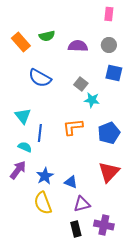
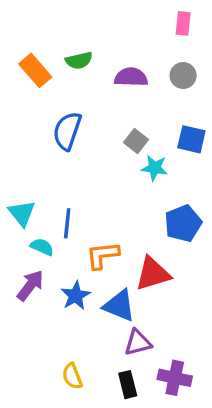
blue square: (114, 73) -> (191, 139), moved
blue semicircle: (40, 78) -> (67, 131), turned 80
cyan triangle: (23, 116) -> (22, 213), moved
orange L-shape: (73, 127) -> (102, 255), moved
red triangle: (109, 172) -> (153, 274), moved, turned 30
blue triangle: (71, 182) -> (119, 306), size x1.5
yellow semicircle: (43, 203) -> (72, 376), moved, size x0.7

